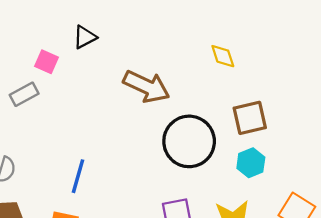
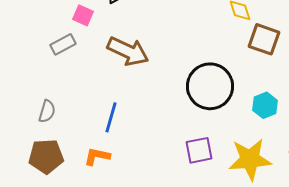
brown arrow: (146, 86) -> (128, 51), moved
brown square: (250, 118) -> (264, 39), moved, turned 32

